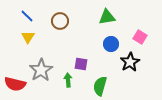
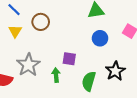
brown circle: (60, 21) -> (41, 22), moved
black star: (130, 62) -> (115, 71), moved

